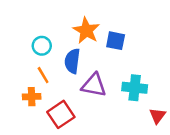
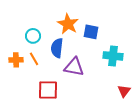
cyan cross: (135, 88) -> (113, 56), moved
orange cross: (32, 97) -> (16, 60), moved
red square: (61, 114) -> (48, 90), turned 35

